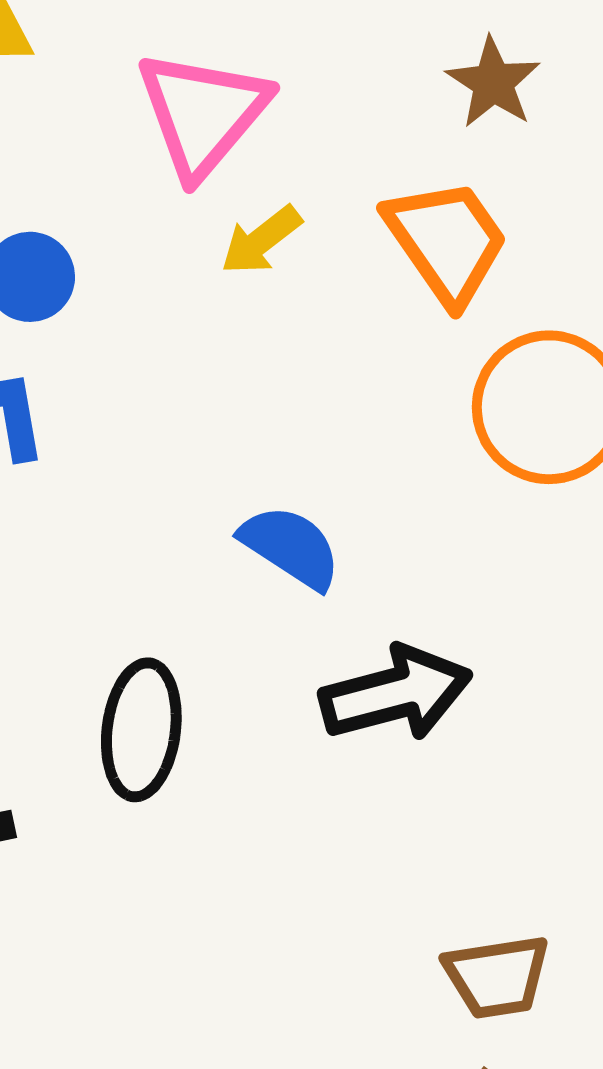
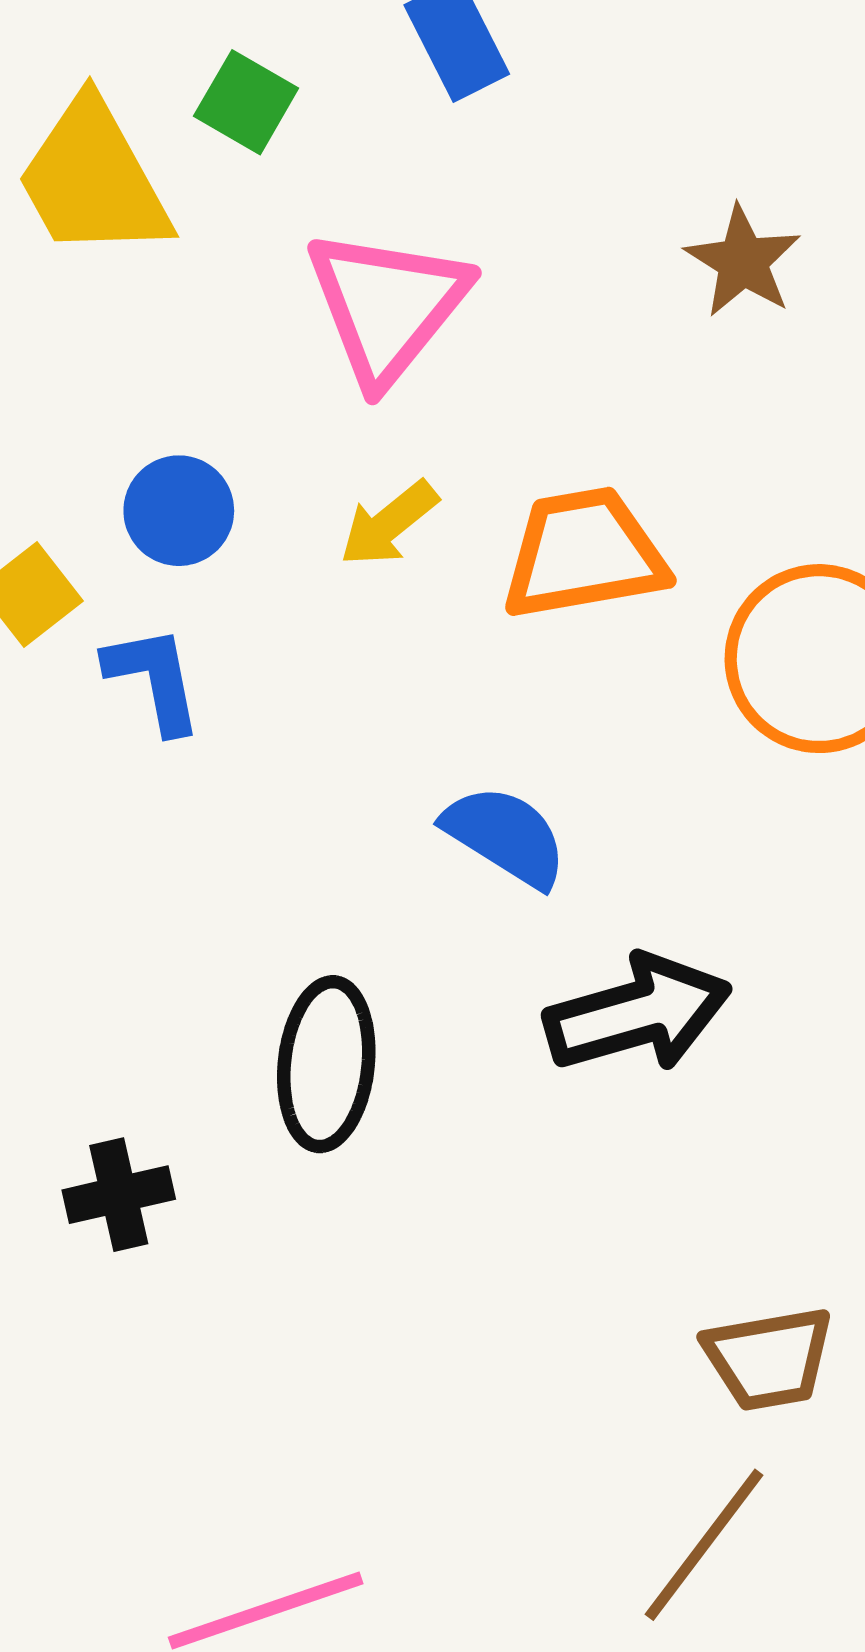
yellow arrow: (261, 240) -> (389, 524), moved
orange trapezoid: (447, 241) -> (584, 554), moved, turned -64

